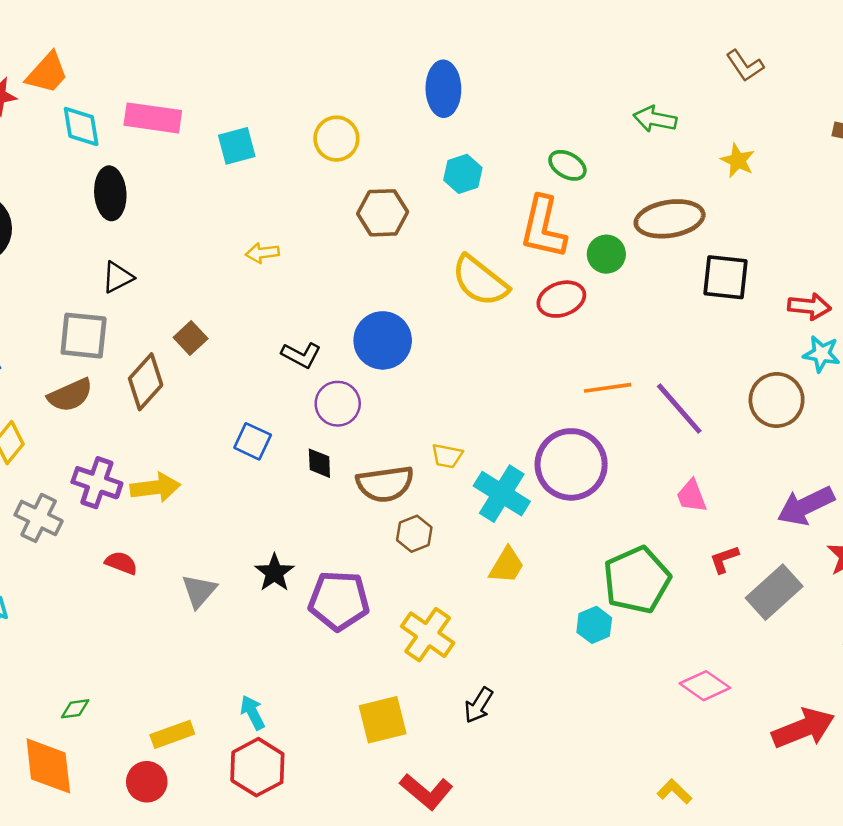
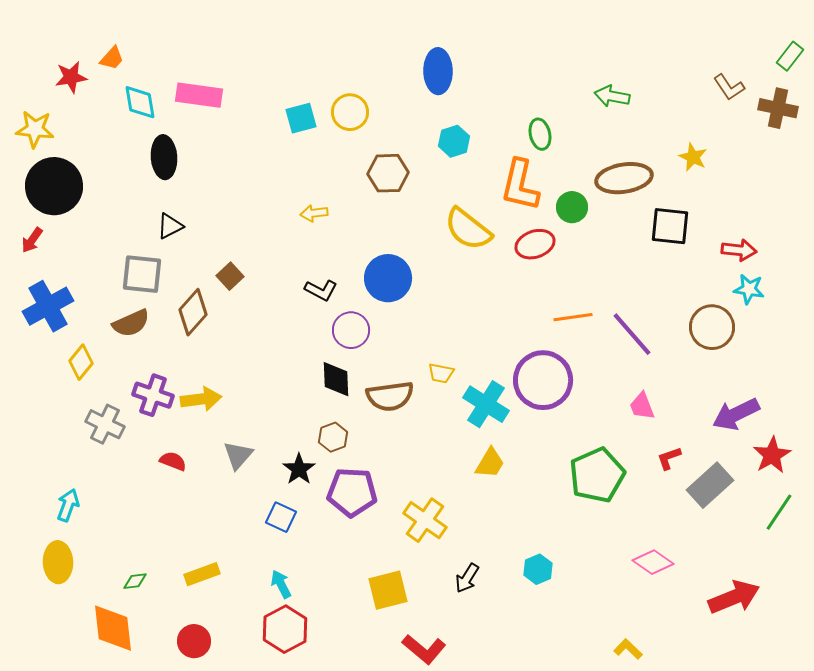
brown L-shape: (745, 66) -> (729, 87), moved
orange trapezoid: (47, 73) -> (112, 58), size x0.7
cyan square: (237, 146) -> (301, 118), moved
yellow star: (738, 160) -> (693, 157), moved
green ellipse: (567, 165) -> (540, 134), turned 48
yellow arrow: (262, 253) -> (314, 213), moved
blue square: (253, 441) -> (281, 517), moved
black diamond: (319, 463) -> (336, 379), size x1.4
brown hexagon: (414, 534) -> (333, 437), moved
gray triangle: (199, 591) -> (238, 455), moved
cyan hexagon: (594, 625) -> (538, 569), moved
yellow rectangle: (172, 734) -> (202, 574), moved

